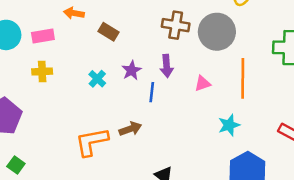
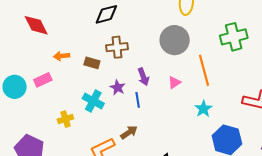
brown cross: (176, 25) -> (117, 47), moved
yellow cross: (42, 72) -> (65, 119), moved
cyan cross: (97, 79) -> (93, 101), size x1.5

